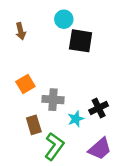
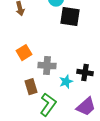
black cross: (99, 108) -> (85, 73), turned 35

